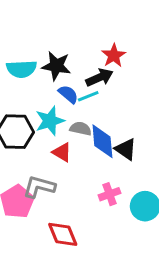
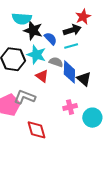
black star: (56, 66) -> (33, 30), moved
cyan line: (88, 96) -> (71, 46), moved
cyan star: (50, 121) -> (36, 55), turned 30

